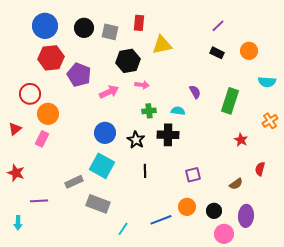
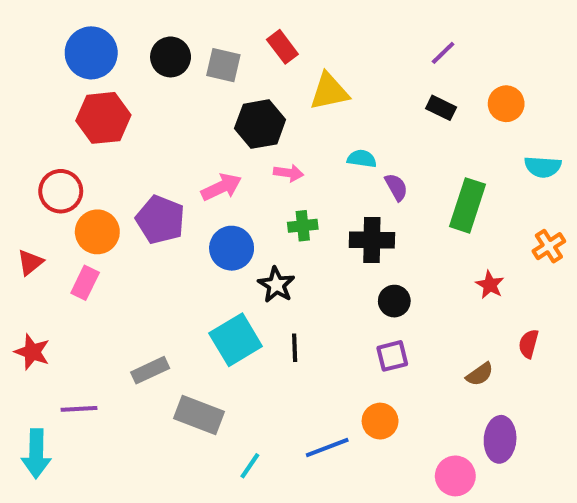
red rectangle: (139, 23) -> (282, 47), turned -42
purple pentagon: (79, 75) -> (160, 220), moved
cyan semicircle: (178, 111) -> (362, 159), moved
blue circle: (105, 133) -> (232, 248), moved
black cross: (168, 135) -> (372, 240), moved
cyan square: (102, 166) -> (236, 340), moved, turned 30
black circle: (214, 211) -> (394, 301), moved
cyan arrow: (18, 223) -> (36, 454), size x1.6

